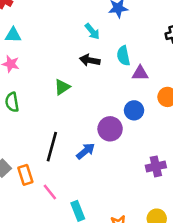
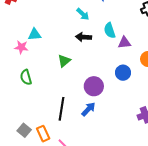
cyan triangle: (13, 35) -> (35, 34), moved
purple circle: (110, 129) -> (94, 86), moved

